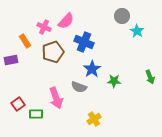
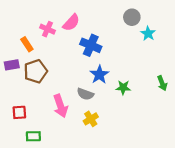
brown pentagon: (53, 52) -> (36, 71), moved
red square: (18, 104) -> (19, 112), turned 32
green rectangle: (36, 114) -> (33, 136), moved
yellow cross: (94, 119) -> (91, 119), moved

